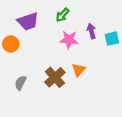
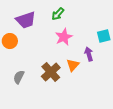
purple arrow: (91, 31) -> (89, 54), moved
pink star: (69, 40) -> (64, 37), turned -30

